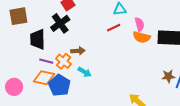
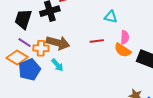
red line: (114, 28) -> (97, 41), moved
brown arrow: (78, 51) -> (58, 43), size x1.6
orange cross: (64, 61) -> (41, 48), turned 35

